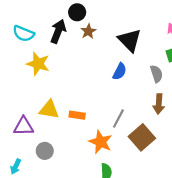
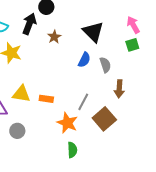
brown star: (88, 31) -> (54, 37), moved
gray semicircle: (156, 74) -> (105, 65), moved

